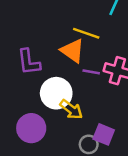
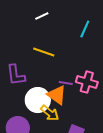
yellow line: (86, 33) -> (44, 52), moved
orange triangle: (72, 51) -> (57, 95), moved

